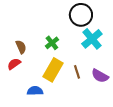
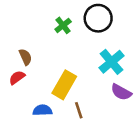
cyan cross: (92, 39) -> (111, 62), moved
green cross: (52, 43) -> (63, 25), moved
brown line: (77, 72) -> (79, 110), moved

